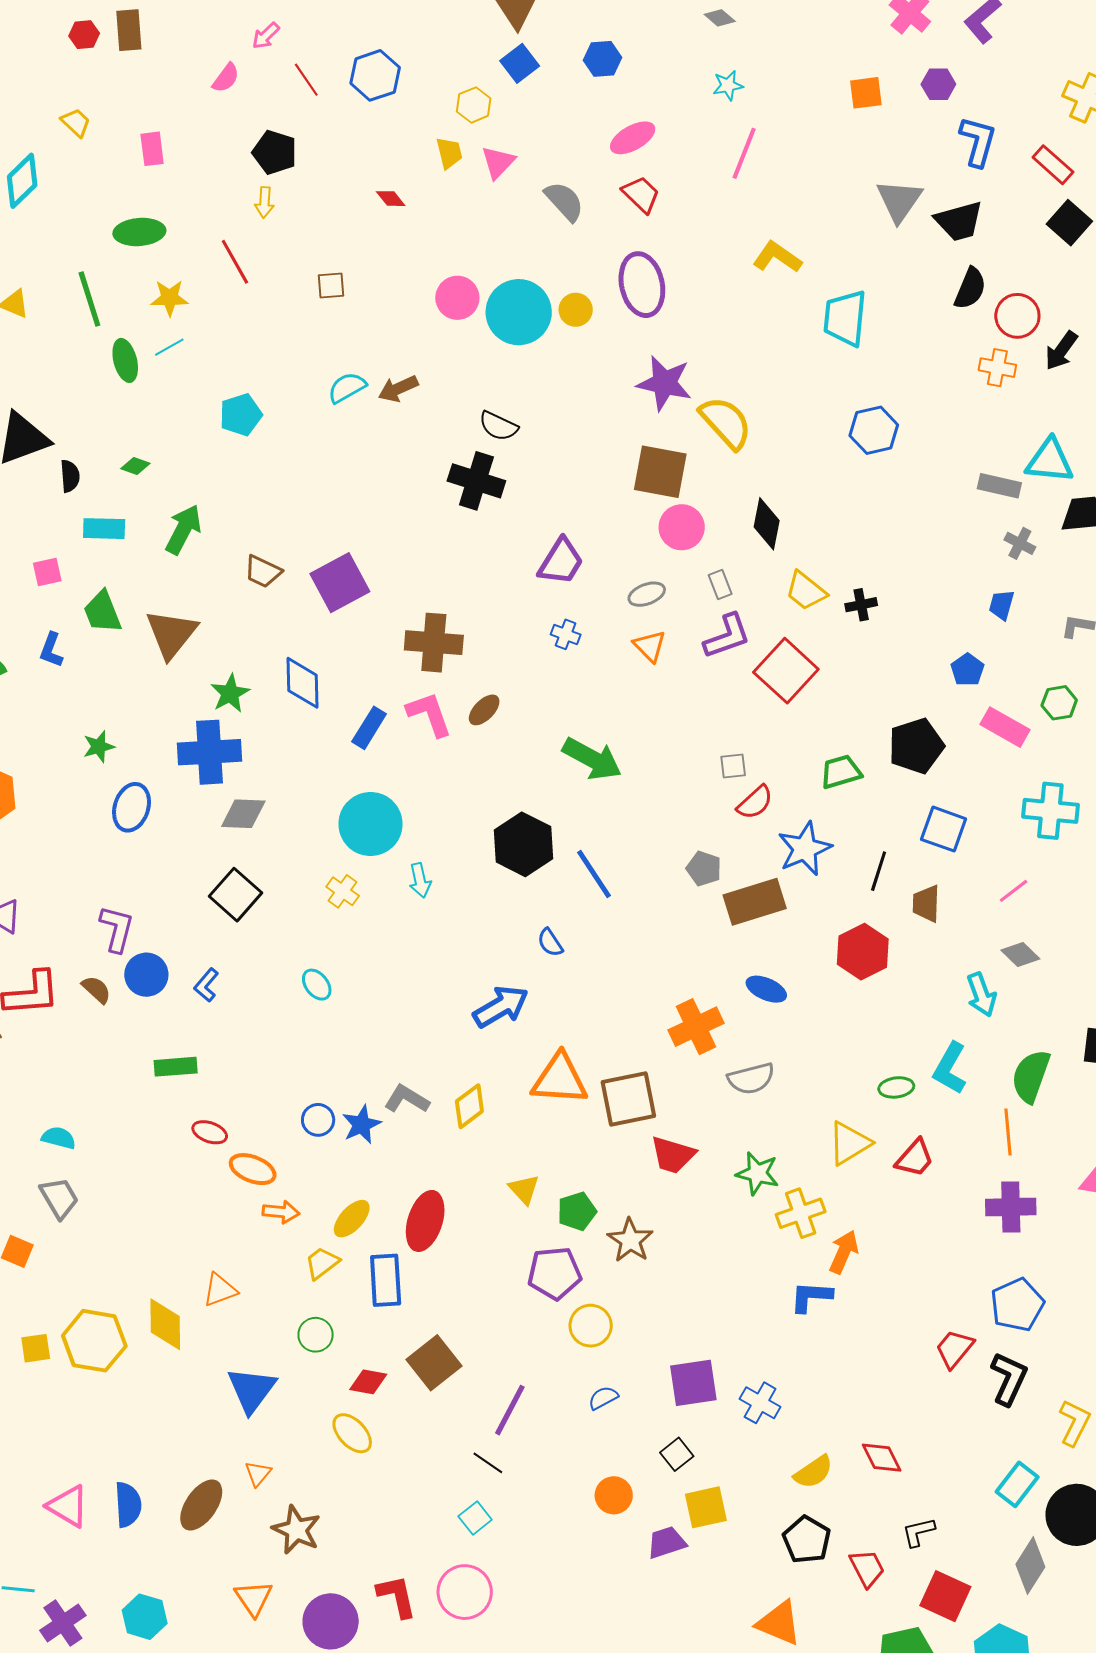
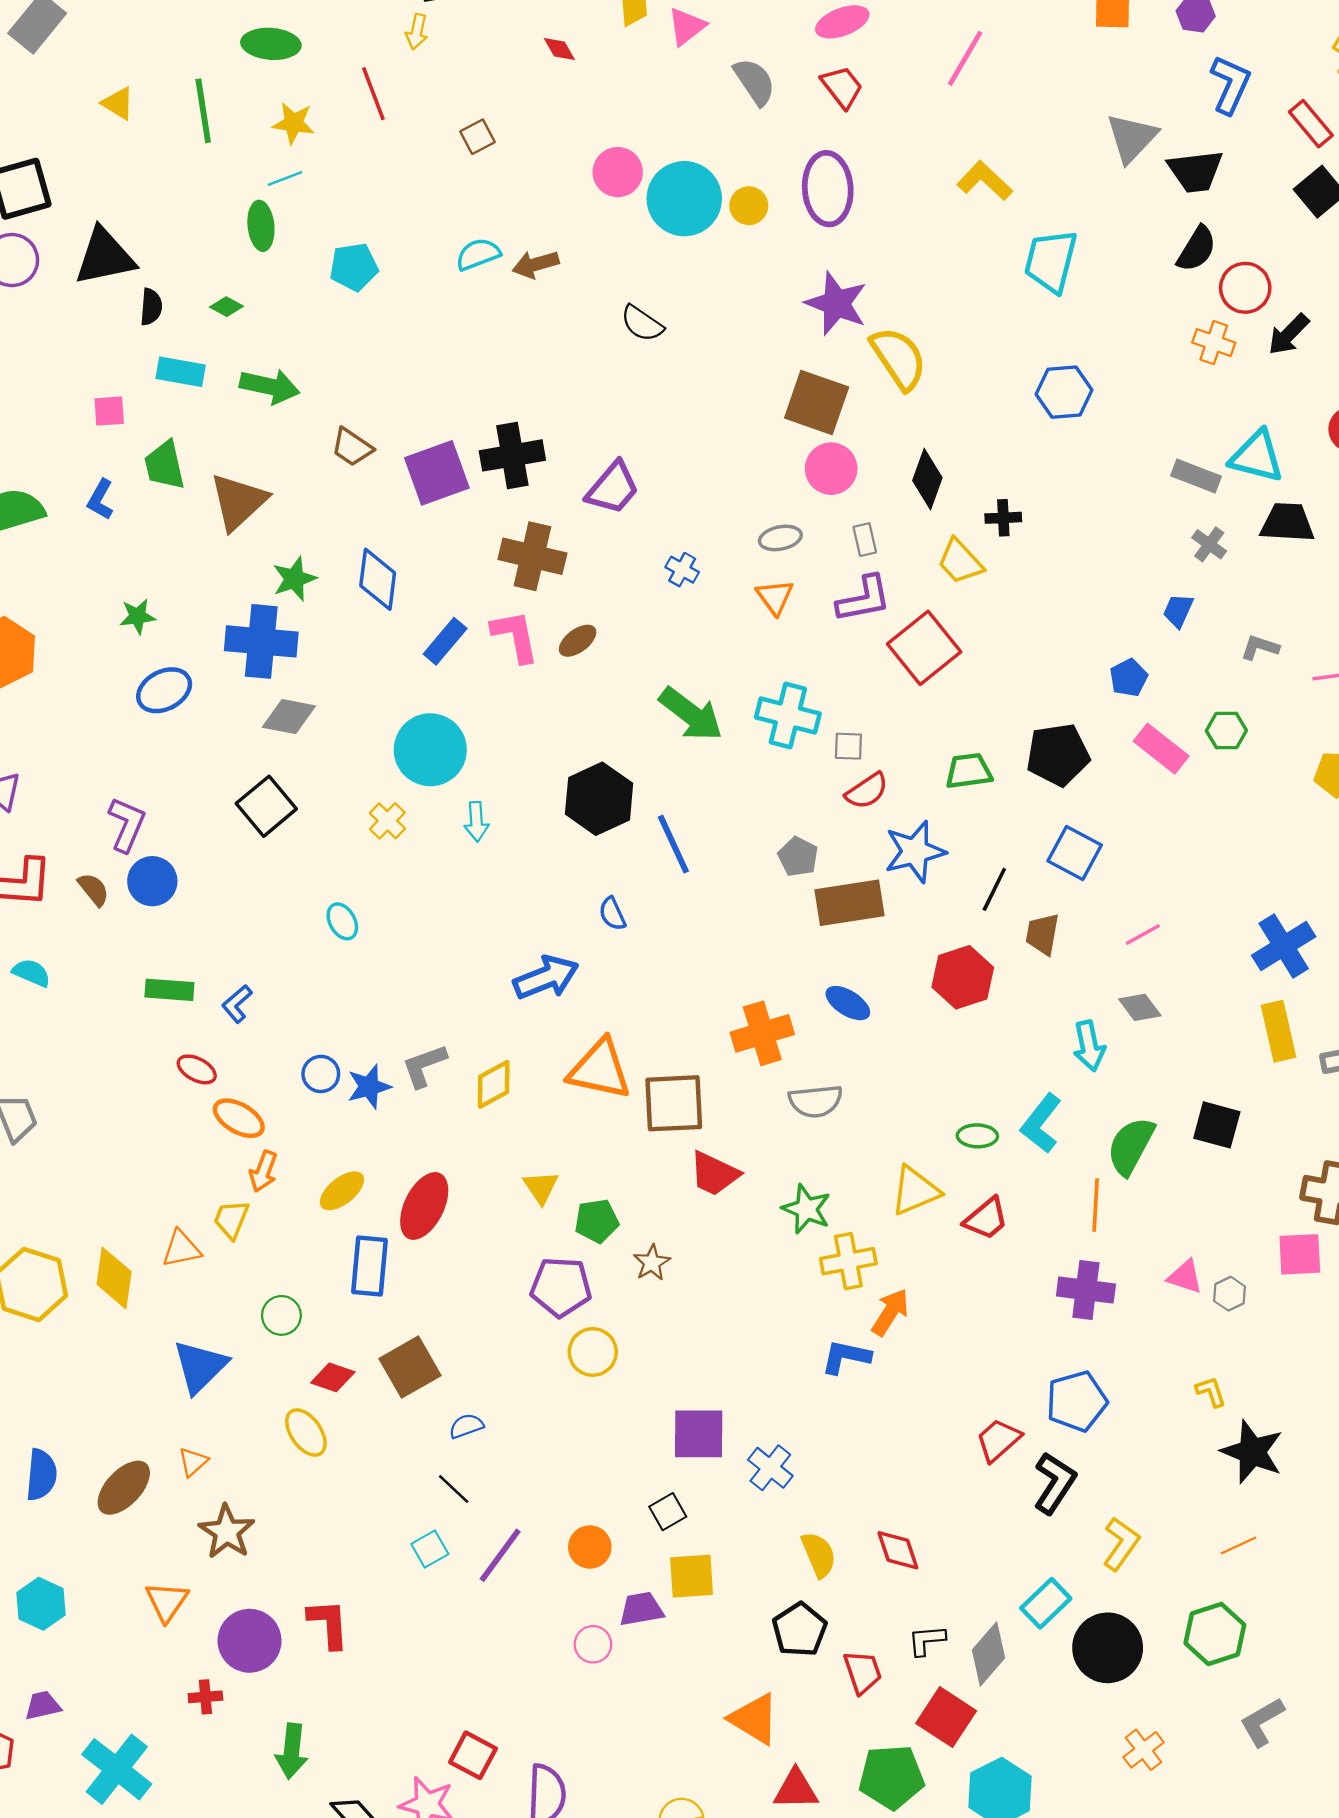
brown square: (331, 285) -> (478, 137), turned -32
green ellipse: (125, 360) -> (261, 226), moved
black cross: (476, 481) -> (512, 455), moved, turned -36
green arrow: (183, 529) -> (270, 386), turned 66
purple trapezoid: (561, 562) -> (613, 488), moved
black cross: (861, 605) -> (1003, 518), moved
blue ellipse: (132, 807) -> (164, 690), turned 36
cyan cross: (1050, 811) -> (788, 715), moved
blue L-shape: (206, 985) -> (237, 1004), moved
gray L-shape: (407, 1099) -> (424, 1066), turned -60
cyan semicircle: (59, 1138) -> (31, 973), moved
orange arrow: (281, 1212) -> (263, 1171), turned 96
brown star: (630, 1240) -> (652, 1263), size x0.7
yellow trapezoid: (322, 1263) -> (231, 1219), moved, turned -39
blue semicircle: (603, 1398) -> (466, 1426), moved
purple line: (510, 1410) -> (500, 1555), moved
yellow semicircle: (814, 1472) -> (819, 1555), turned -87
gray diamond: (1030, 1566) -> (988, 1654), moved
pink circle: (465, 1592) -> (593, 1644), moved, size x0.6

